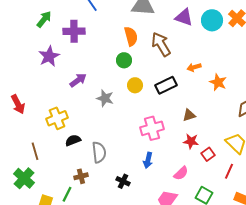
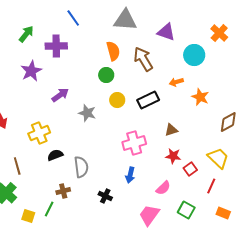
cyan circle: (212, 20) -> (194, 55), moved

